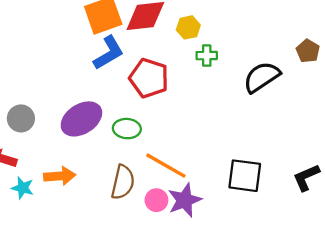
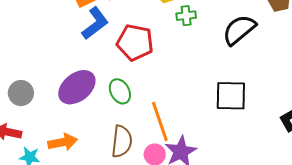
green ellipse: (127, 129) -> (120, 91), turned 65
orange line: (166, 166) -> (160, 122), turned 48
black square: (245, 176) -> (231, 96), moved

